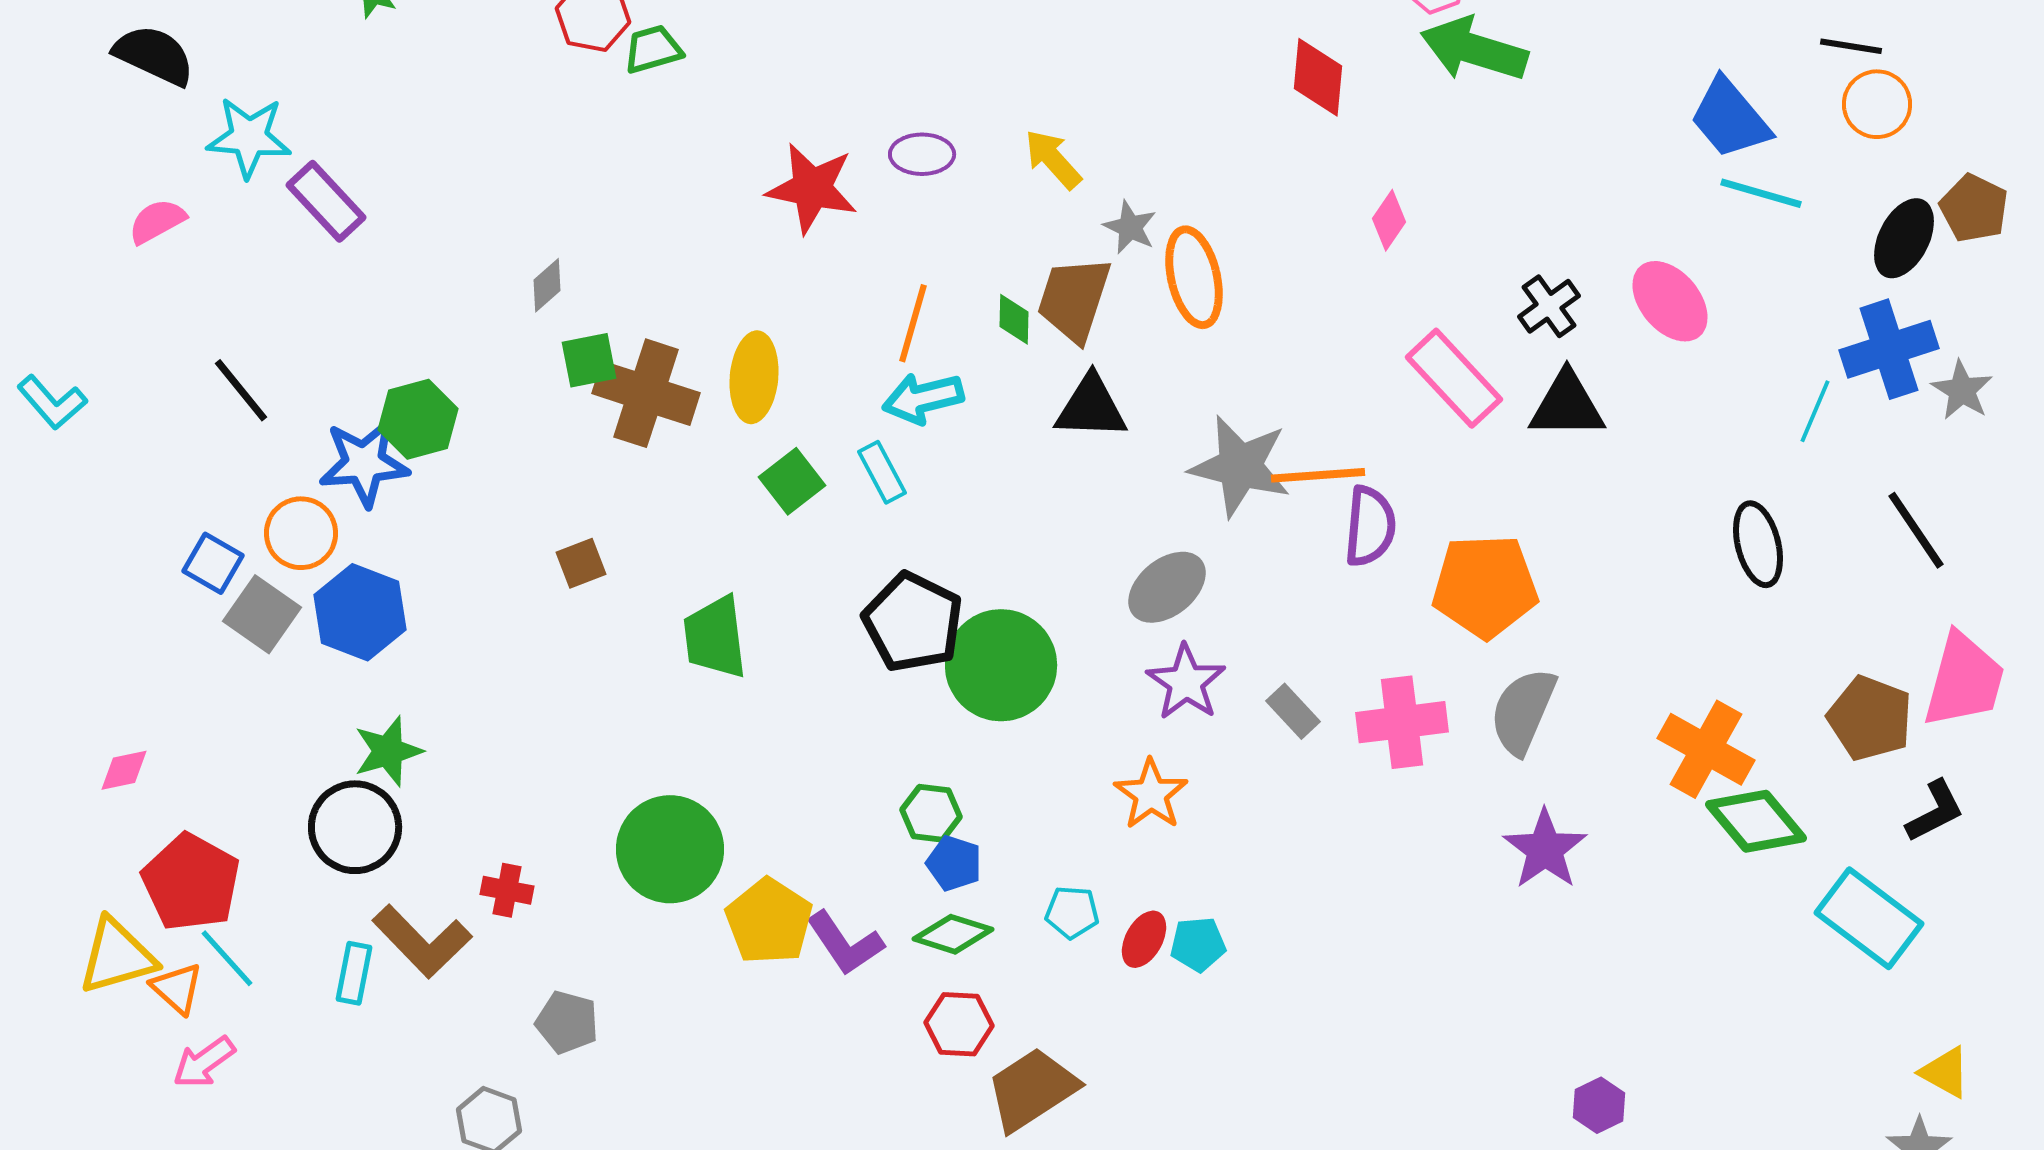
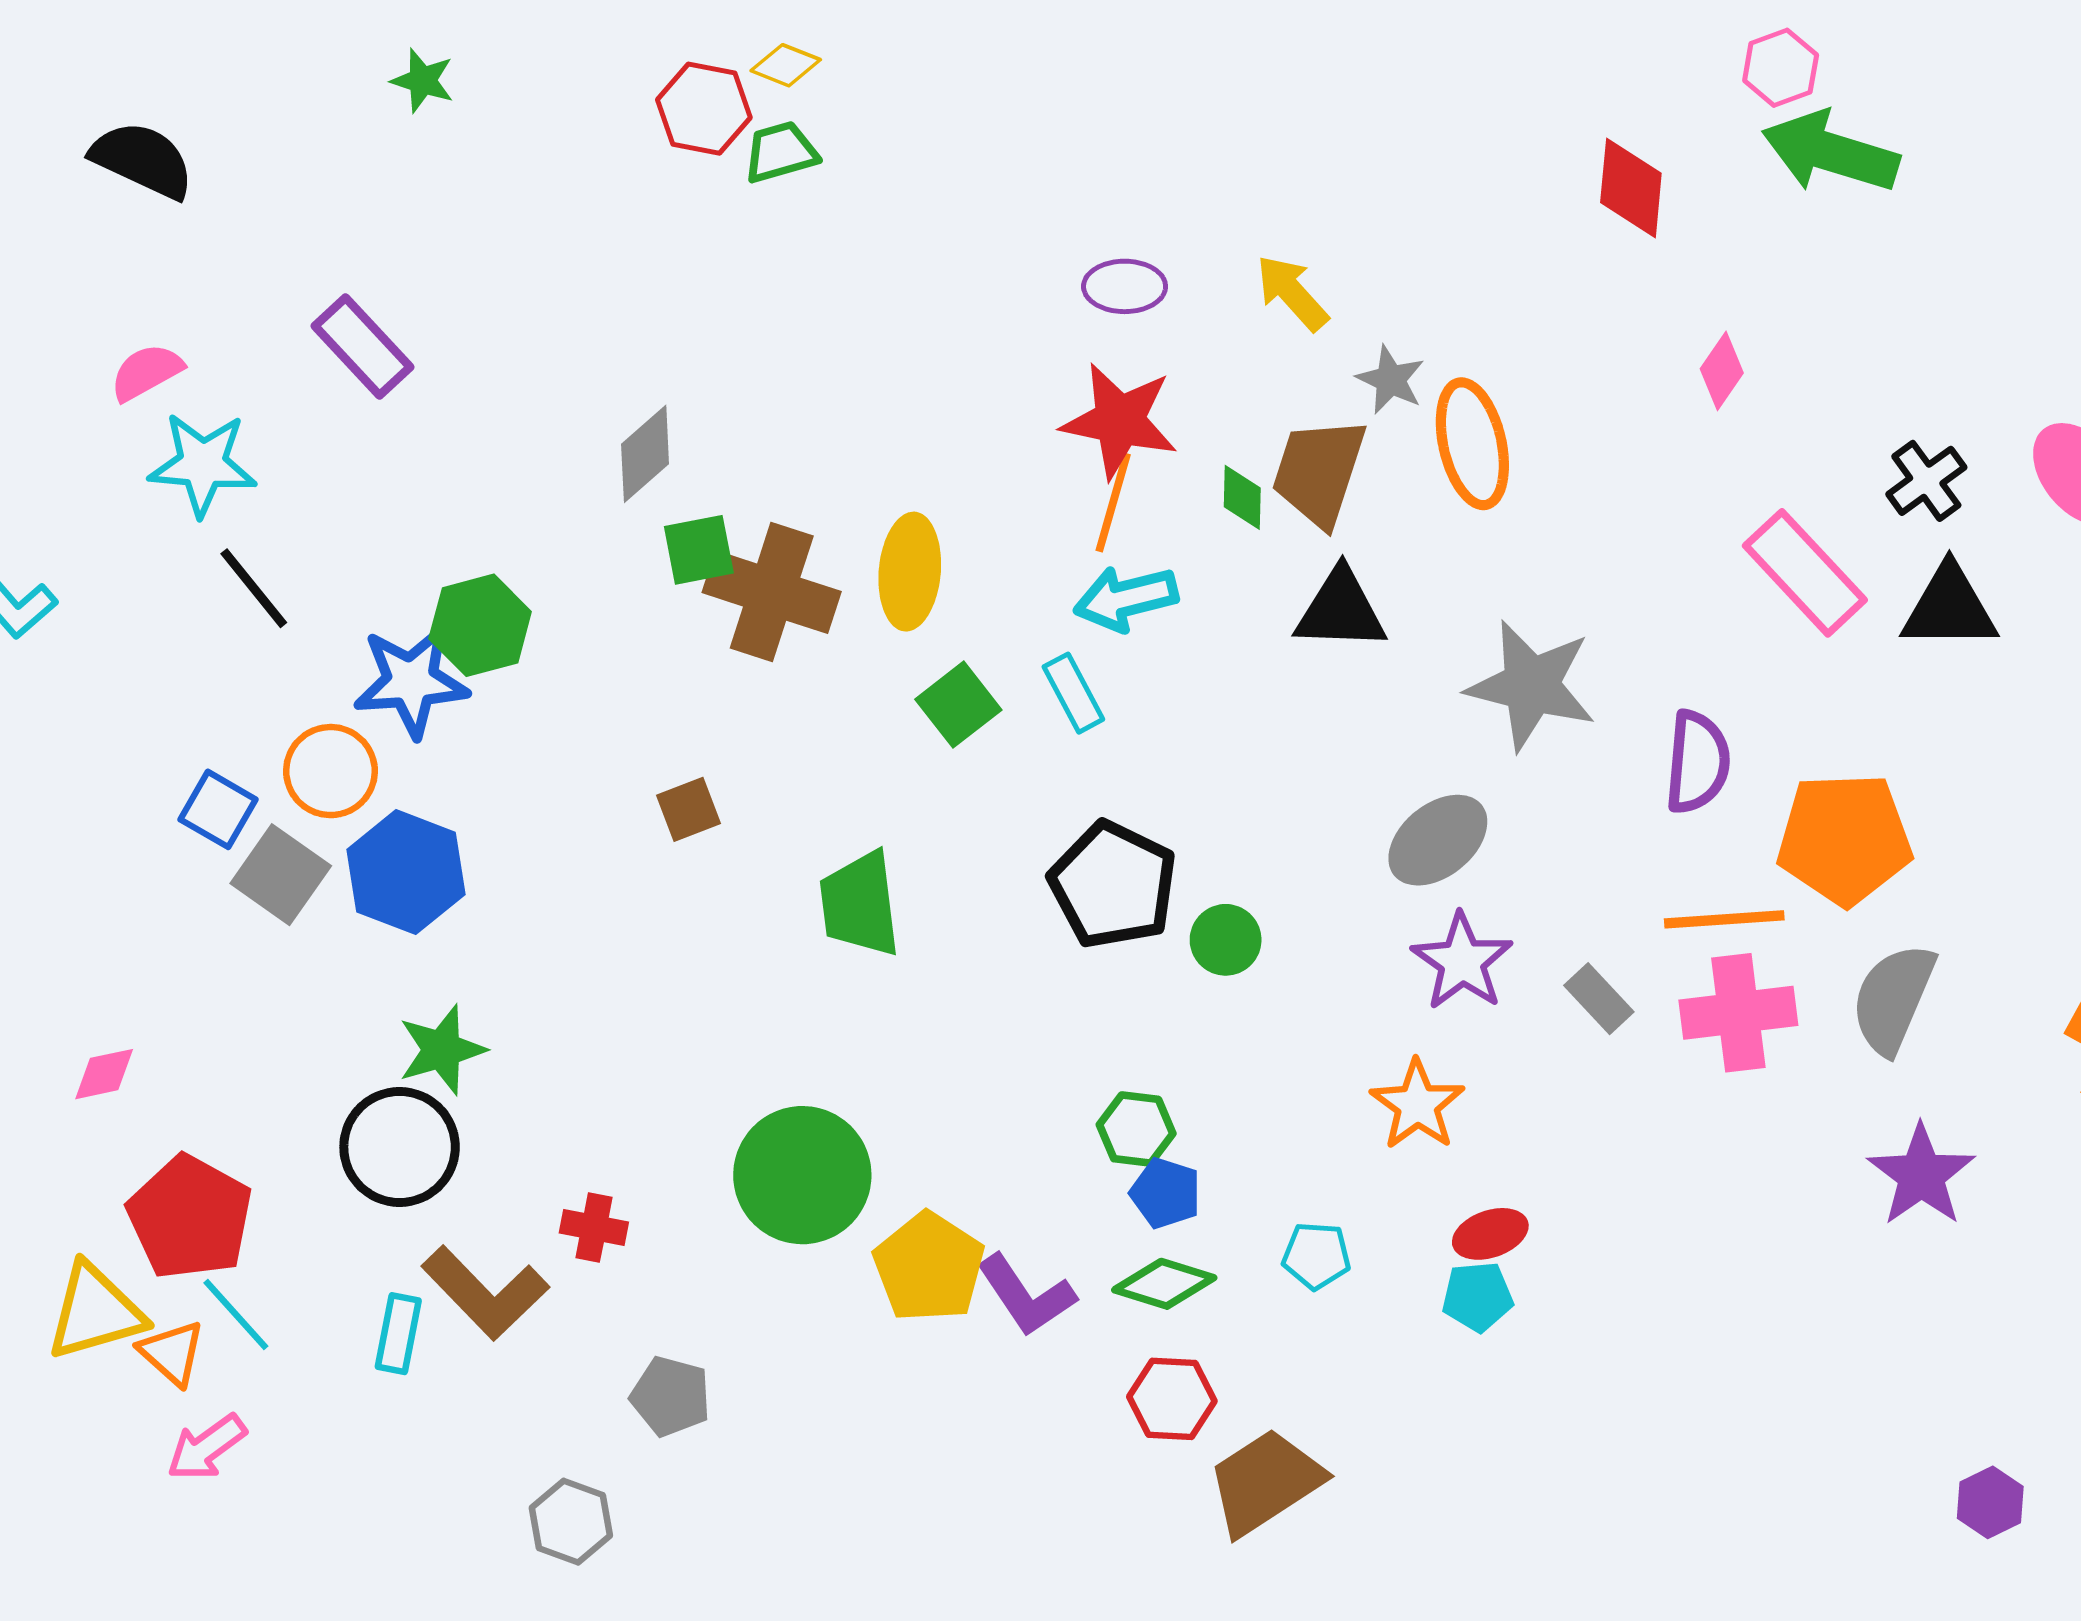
cyan star: (249, 137) -> (203, 464), moved
red star: (812, 188) -> (1119, 421), moved
gray diamond: (547, 285) -> (645, 454), size x1.4
orange line: (1318, 475) -> (1724, 919), moved
green circle: (1001, 665) -> (1226, 940), size x0.5
red ellipse: (1144, 939) -> (1490, 1234), moved, turned 42

